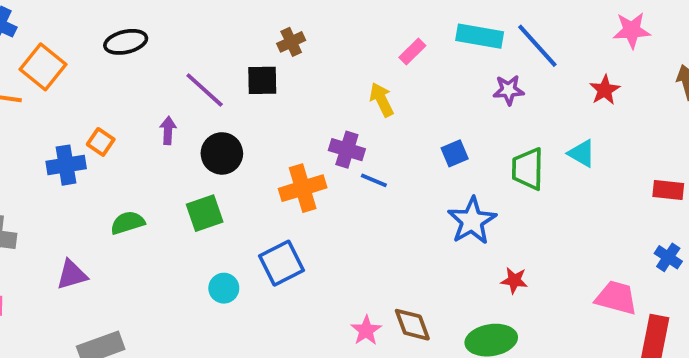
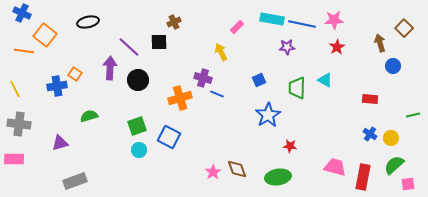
pink star: (632, 30) -> (334, 20), moved
blue line: (537, 46) -> (302, 24), turned -36
purple arrow: (168, 130) -> (110, 68), size x1.6
green square: (205, 213) -> (137, 126), moved
blue square: (282, 263) -> (169, 137), turned -35
pink trapezoid: (616, 298) -> (335, 167), moved

